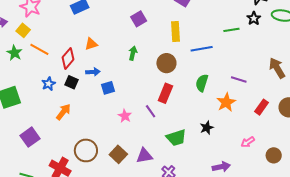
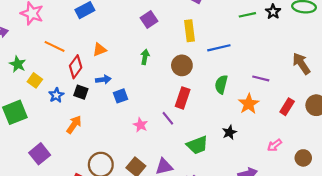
yellow square: (23, 30) -> (35, 80), moved
green line: (231, 30) -> (247, 15), moved
orange line: (39, 49) -> (55, 46), moved

